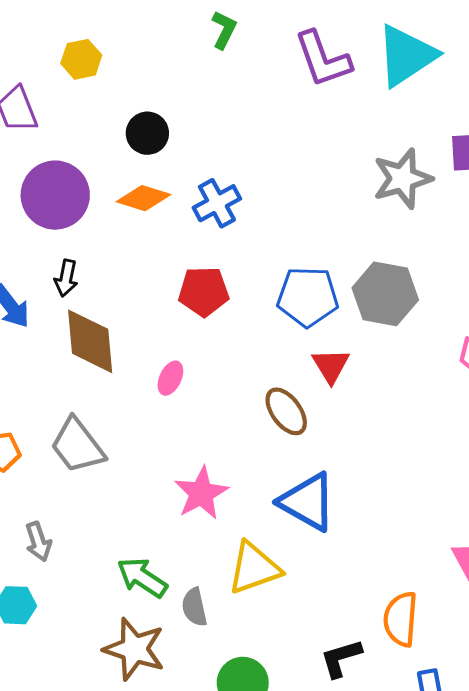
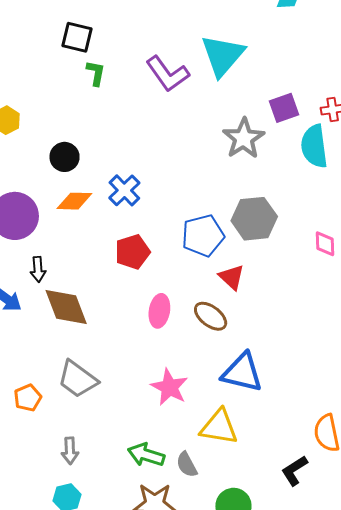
pink ellipse: (170, 378) -> (159, 311), moved, size x1.4
gray arrow: (38, 542) -> (70, 451), turned 32
yellow triangle: (254, 568) -> (219, 427), turned 45

